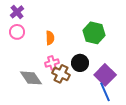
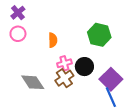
pink cross: (52, 63) -> (64, 63), moved
brown cross: (61, 74) -> (64, 78), turned 30

